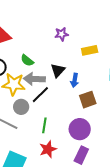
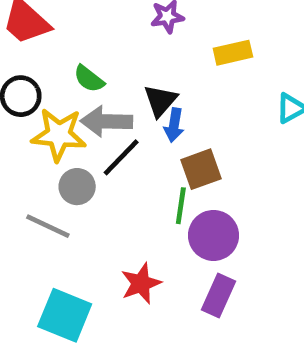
blue arrow: (75, 80) -> (174, 125), moved
brown square: (88, 100) -> (201, 169), moved
green line: (44, 125) -> (181, 206), moved

